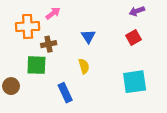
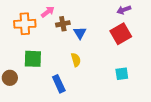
red square: (134, 38) -> (121, 34), size x1.5
brown cross: (49, 44) -> (63, 24), moved
cyan square: (135, 82) -> (122, 74), size x0.6

